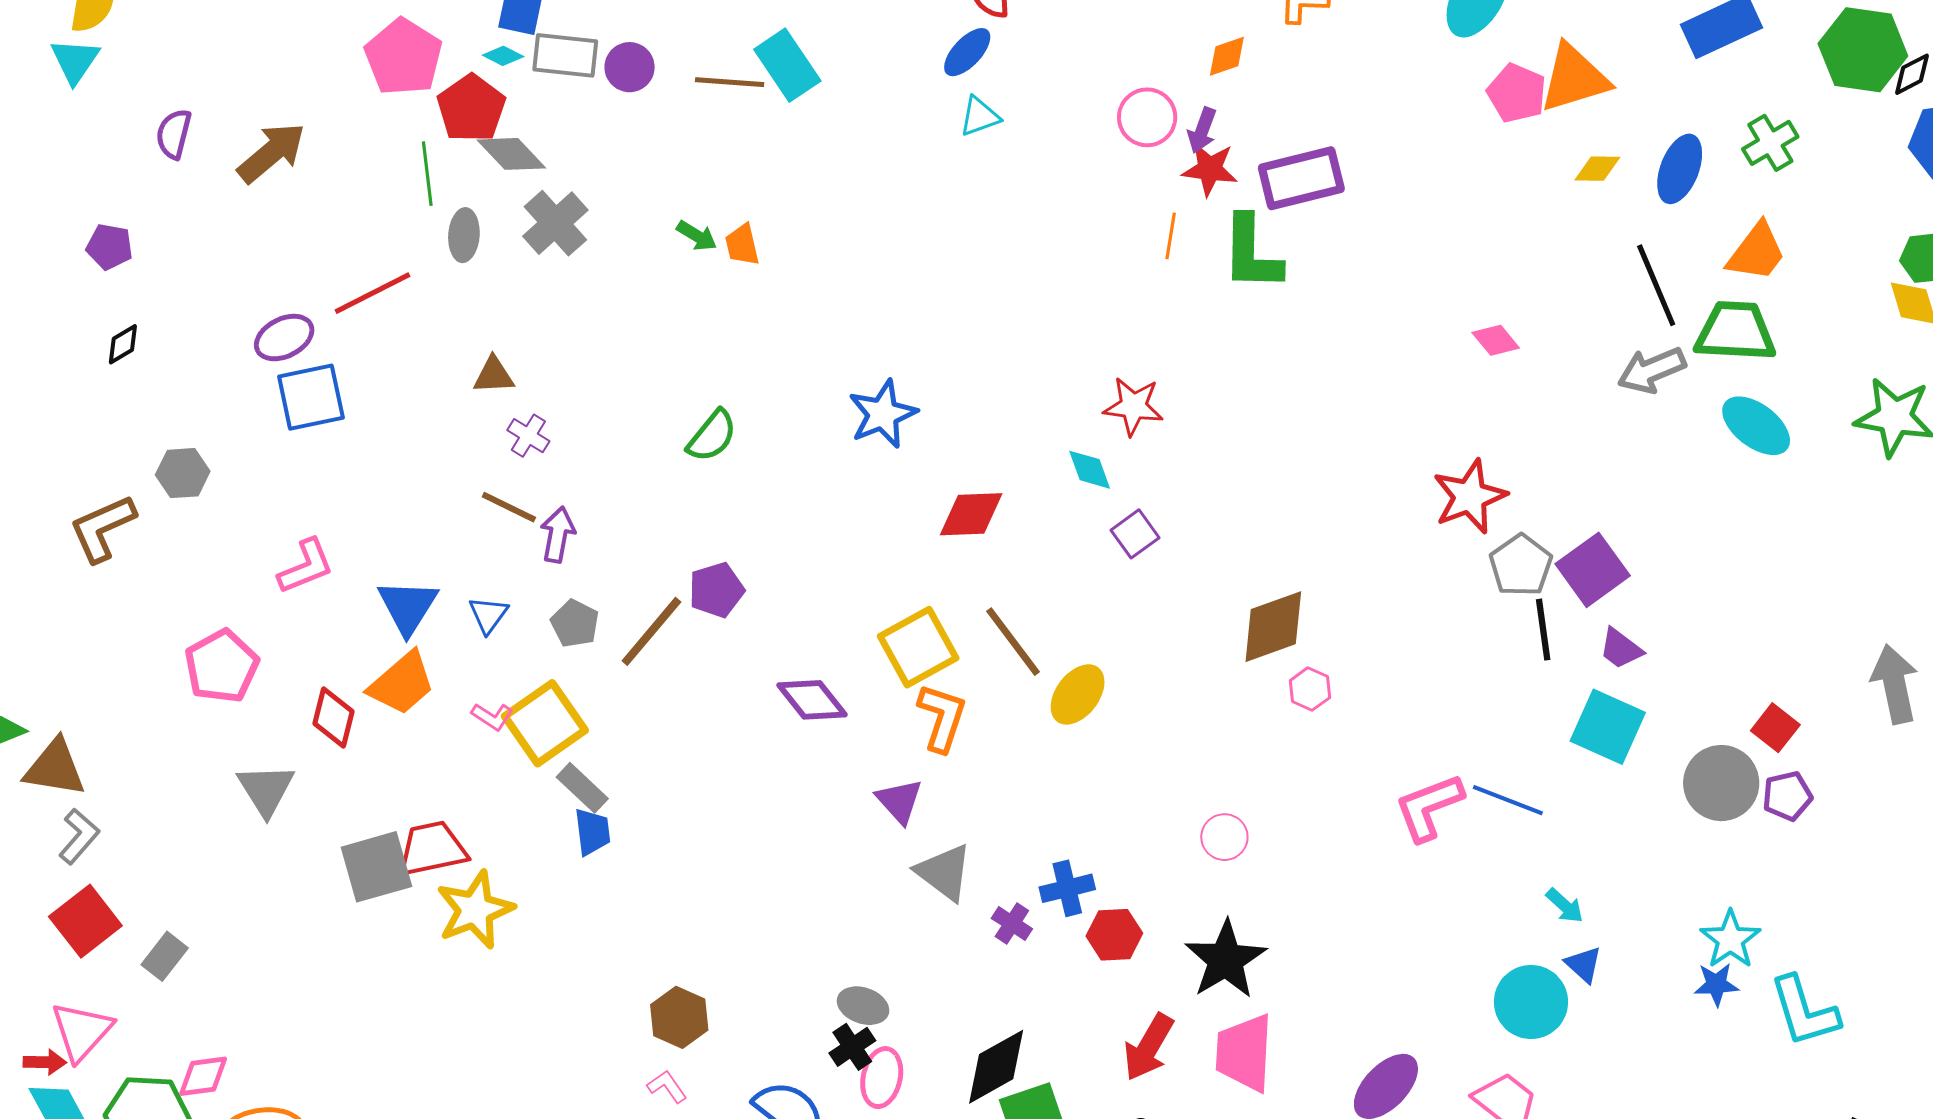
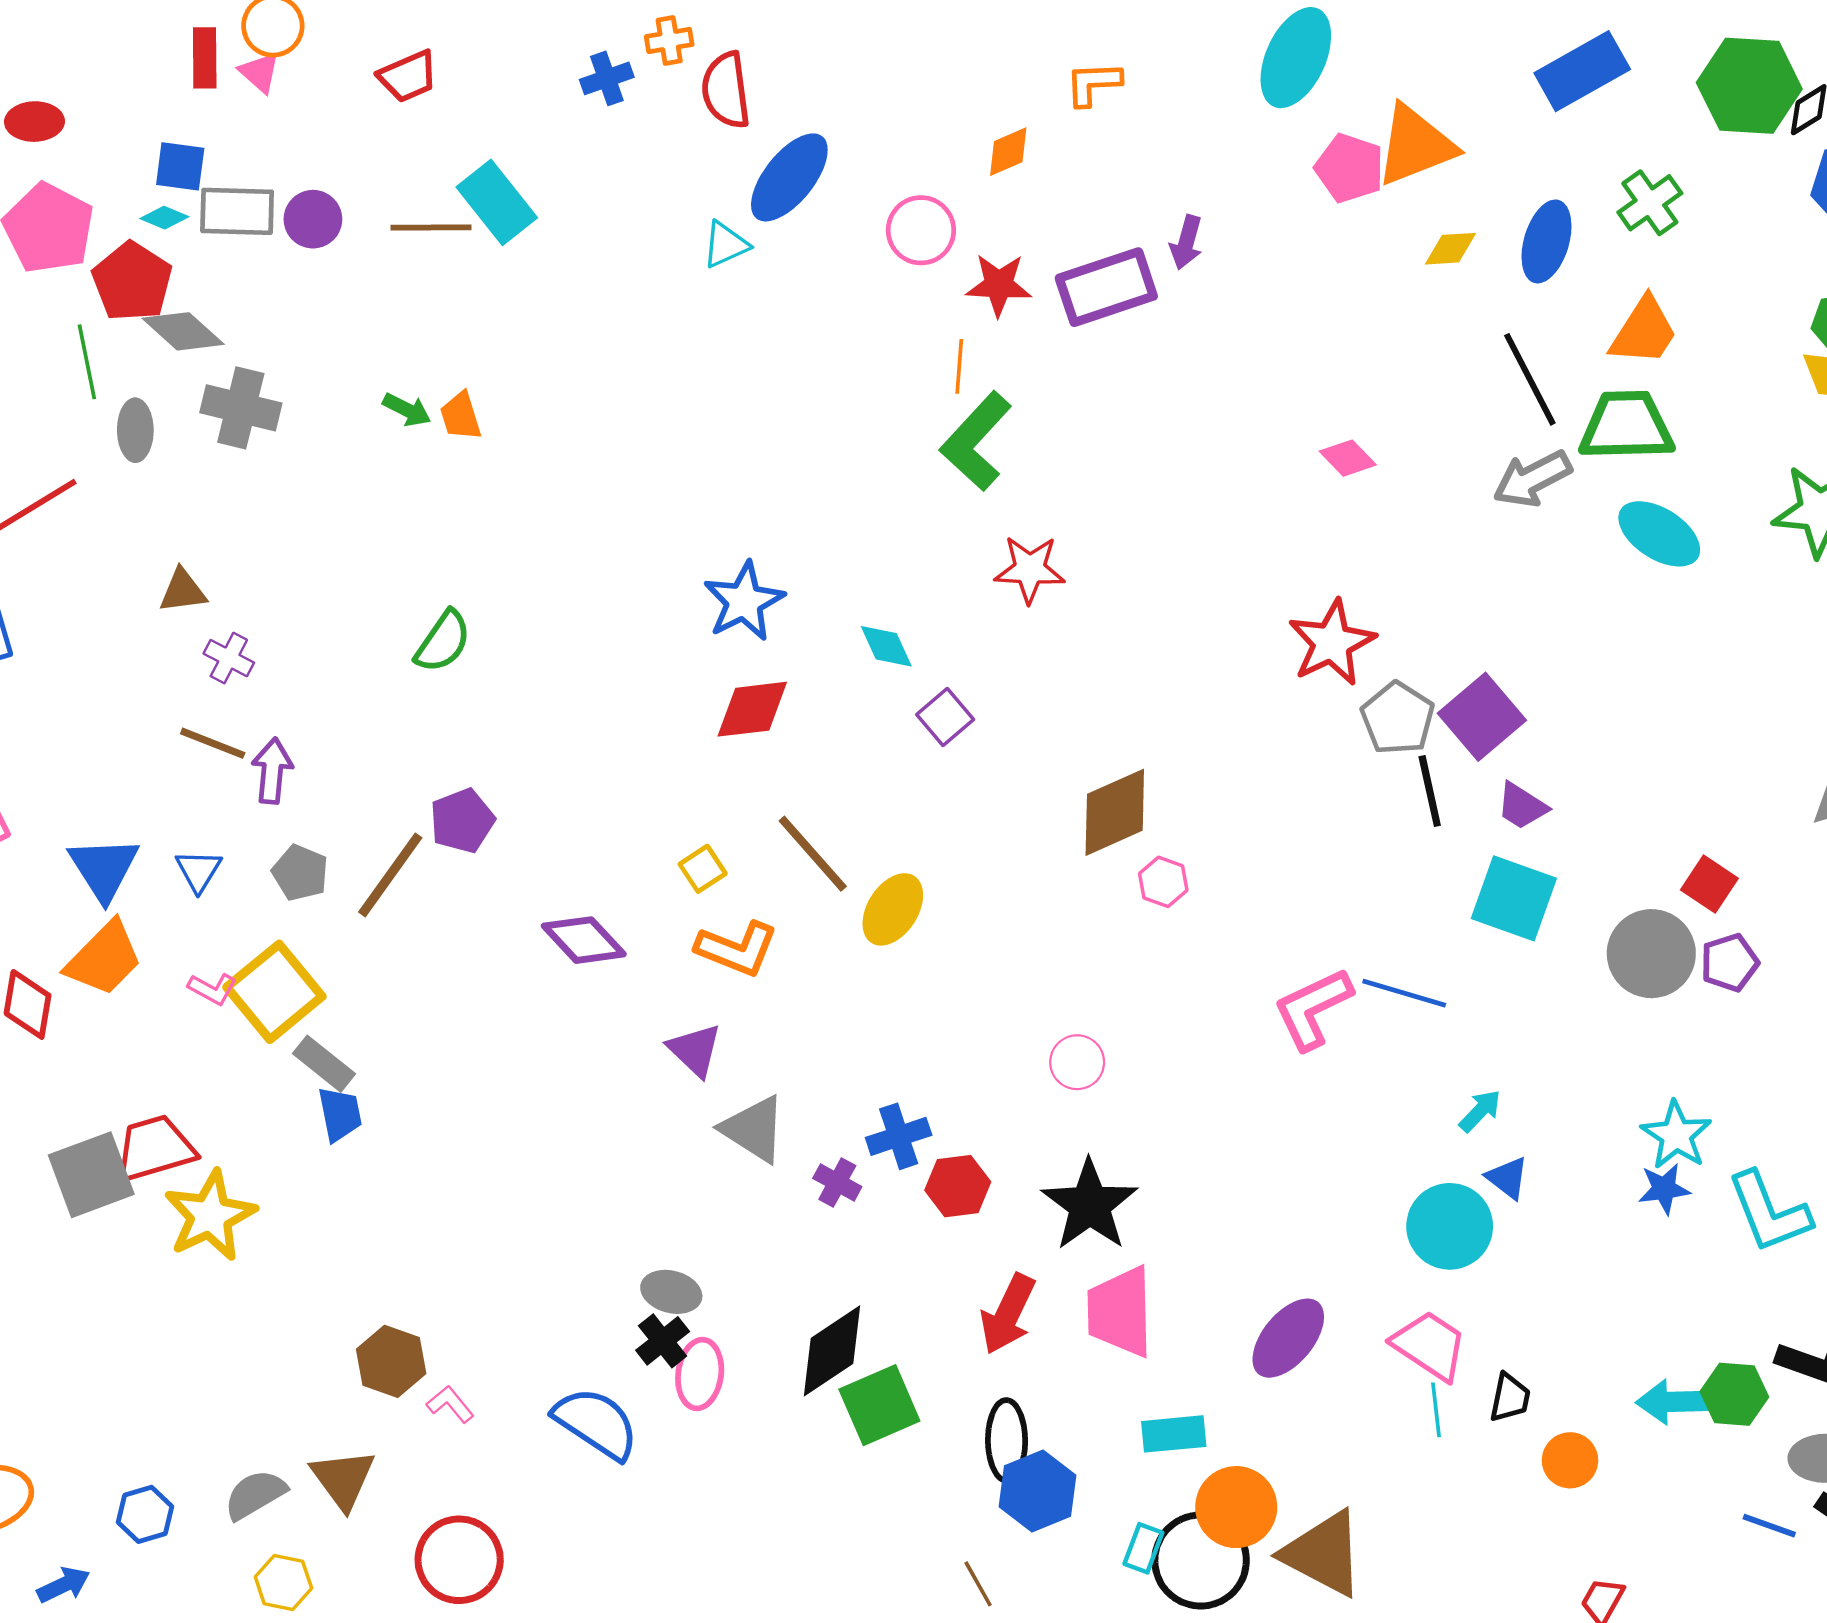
blue ellipse: (967, 52) -> (789, 177), moved, size x1.5
purple arrow: (1202, 130) -> (1186, 242), moved
gray cross: (555, 223) -> (241, 408), turned -30
green L-shape: (1251, 253) -> (976, 441), moved, turned 46
red star: (1133, 406) -> (1030, 569), moved
blue star: (883, 414) -> (744, 601), moved
yellow square: (918, 647) -> (703, 869), size x0.5
orange L-shape: (942, 718) -> (737, 949), turned 98
cyan arrow: (1565, 906) -> (1480, 1111), turned -84
brown hexagon: (679, 1017) -> (391, 1361), moved

